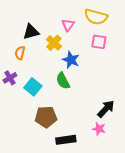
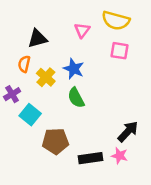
yellow cross: (54, 43) -> (46, 77), moved
blue star: (71, 60) -> (74, 69), moved
cyan square: (33, 87) -> (30, 115), moved
black rectangle: (66, 140) -> (90, 158), moved

